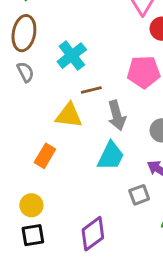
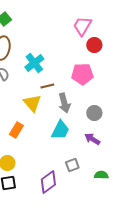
yellow triangle: (69, 115) -> (32, 103), turned 42
gray square: (139, 195) -> (72, 165), moved

